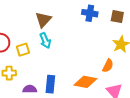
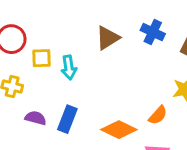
brown triangle: (43, 20) -> (108, 38), moved
cyan arrow: (45, 40) -> (69, 67), moved

